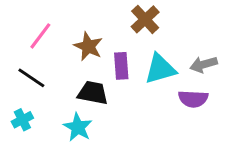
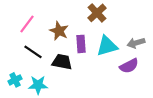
black line: (31, 78) -> (33, 52), moved
purple semicircle: (193, 99) -> (129, 66), turned -30
cyan star: (78, 127) -> (38, 85), moved, turned -30

